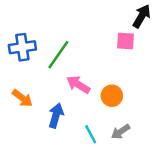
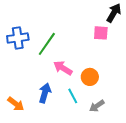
orange arrow: (22, 98) -> (16, 104), moved
cyan line: (91, 134) -> (73, 96), moved

